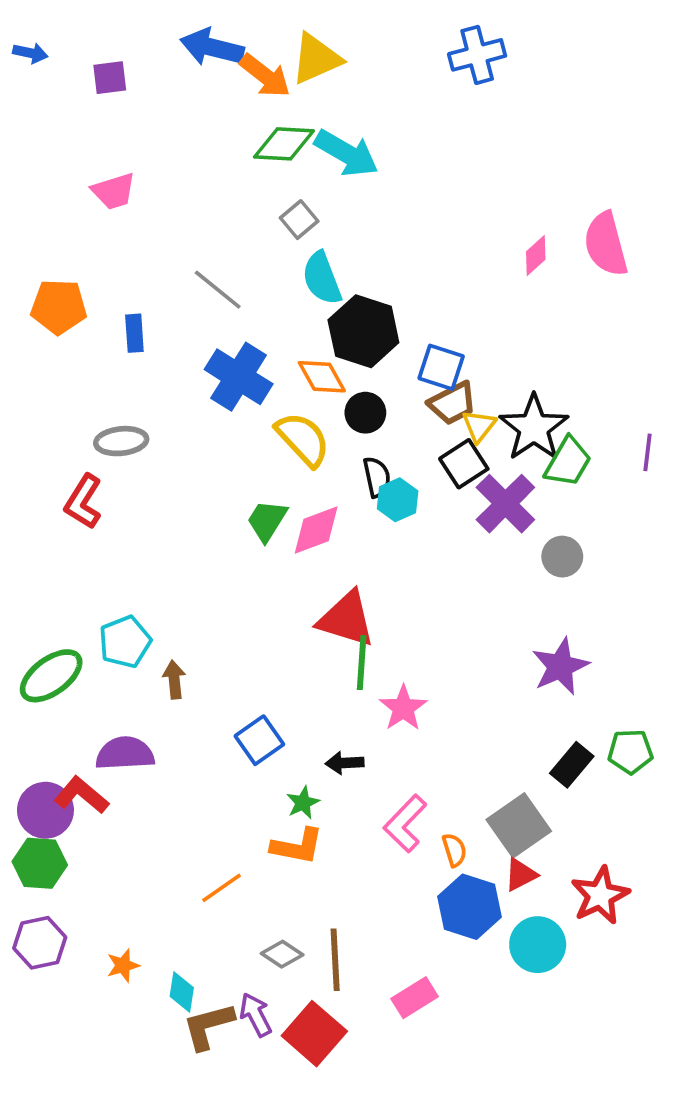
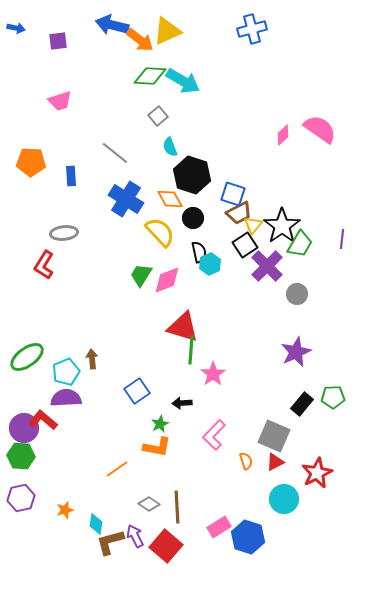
pink semicircle: (606, 244) -> (320, 129), turned 140
cyan semicircle: (322, 278) -> (170, 147), size x0.7
cyan pentagon: (125, 642) -> (66, 372), moved
gray square: (519, 825) -> (274, 436), turned -32
orange semicircle: (454, 850) -> (246, 461), moved
blue hexagon: (469, 907) -> (248, 537), moved

